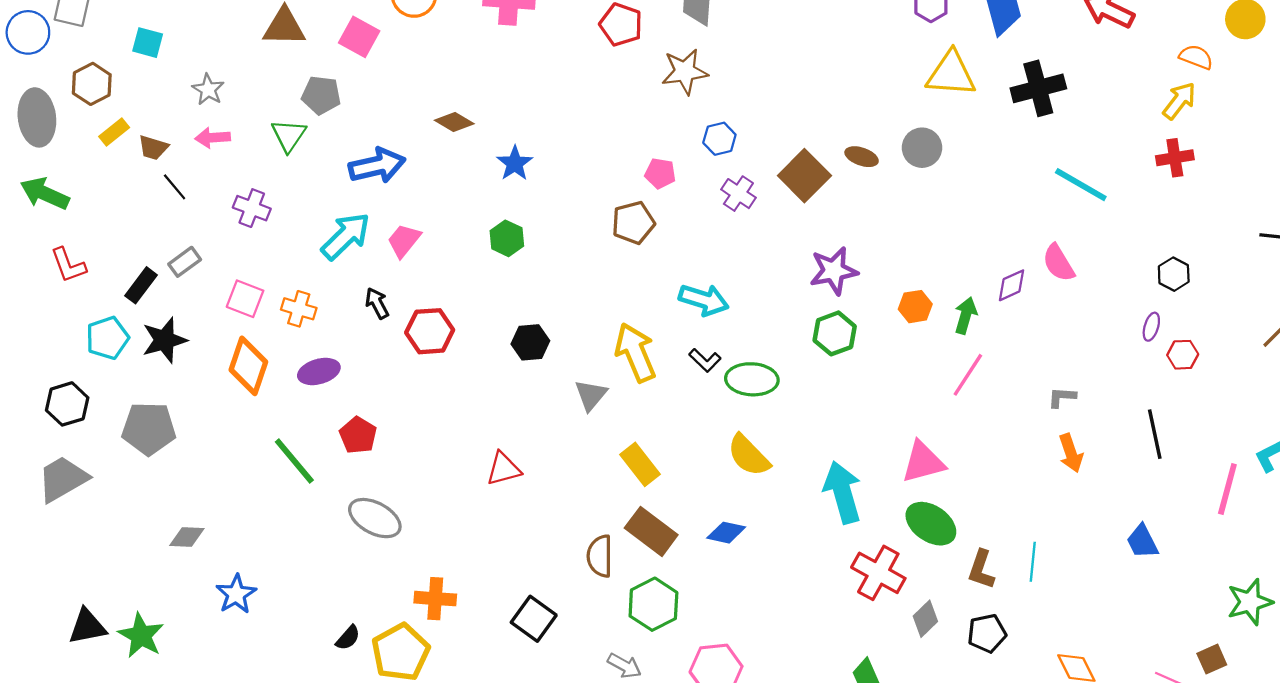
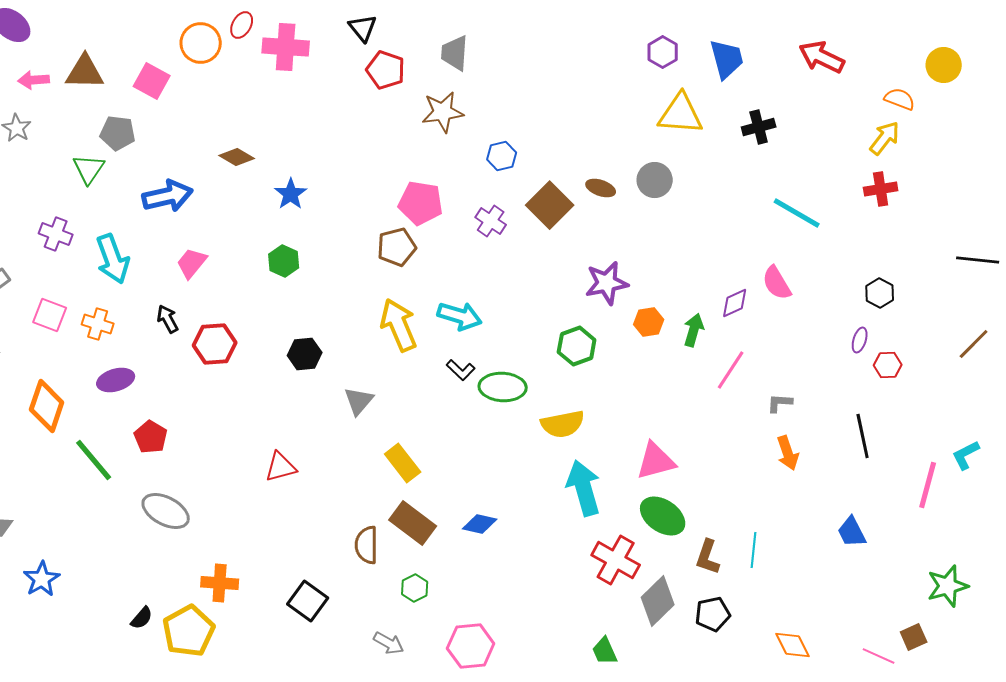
black cross: (1038, 88) -> (759, 127), size x0.7
pink arrow: (213, 138) -> (34, 80), moved
blue hexagon: (719, 139) -> (502, 156), moved
pink pentagon: (660, 173) -> (421, 203), size x1.6
cyan arrow: (346, 236) -> (113, 259), moved, turned 114
purple star: (834, 271) -> (607, 283), moved
yellow arrow: (636, 352) -> (399, 325), moved
orange diamond: (248, 366) -> (47, 406), moved
pink line: (968, 375) -> (731, 370), moved
yellow semicircle: (749, 455) -> (563, 424), moved, turned -57
green hexagon: (653, 604) -> (415, 588), size x0.6
gray diamond: (925, 619) -> (658, 601), size x1.5

